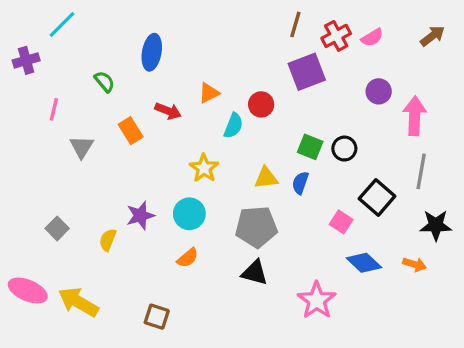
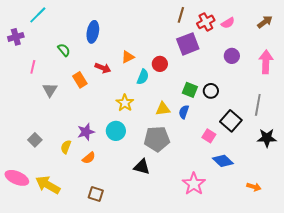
pink arrow: (415, 116) -> (266, 62), moved
orange semicircle: (188, 258) -> (89, 158), moved
orange arrow: (415, 264) -> (254, 187), moved
black triangle: (255, 273) -> (142, 167), moved

